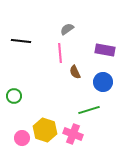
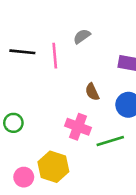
pink line: (60, 53) -> (55, 56), moved
pink cross: (73, 134) -> (78, 127), moved

